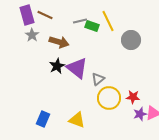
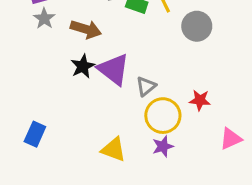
red star: (133, 97) -> (200, 100), moved
purple star: (140, 114) -> (163, 146), moved
blue rectangle: (43, 119) -> (35, 134), moved

